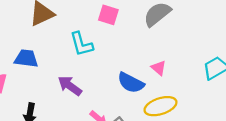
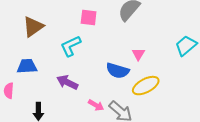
cyan L-shape: (81, 44) -> (71, 46), turned 90
pink triangle: (159, 68) -> (138, 54), turned 32

